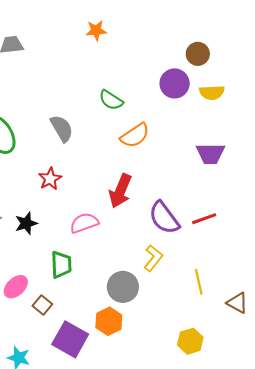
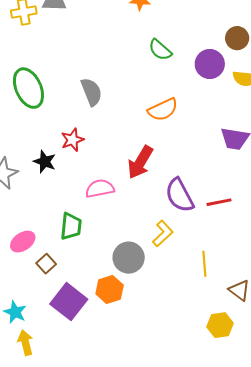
green semicircle: (111, 100) -> (160, 50), moved
black star: (26, 223) -> (45, 162), moved, turned 30
yellow hexagon: (190, 341) -> (220, 325), moved

